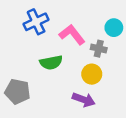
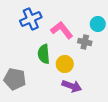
green semicircle: (51, 62) -> (44, 54), turned 96
yellow circle: (92, 74) -> (65, 64), moved

